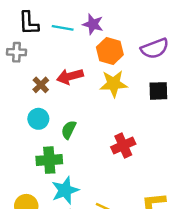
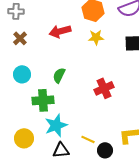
yellow star: (114, 84) -> (96, 37), size x0.7
brown cross: (41, 85) -> (20, 38), moved
cyan circle: (38, 119) -> (22, 74), moved

